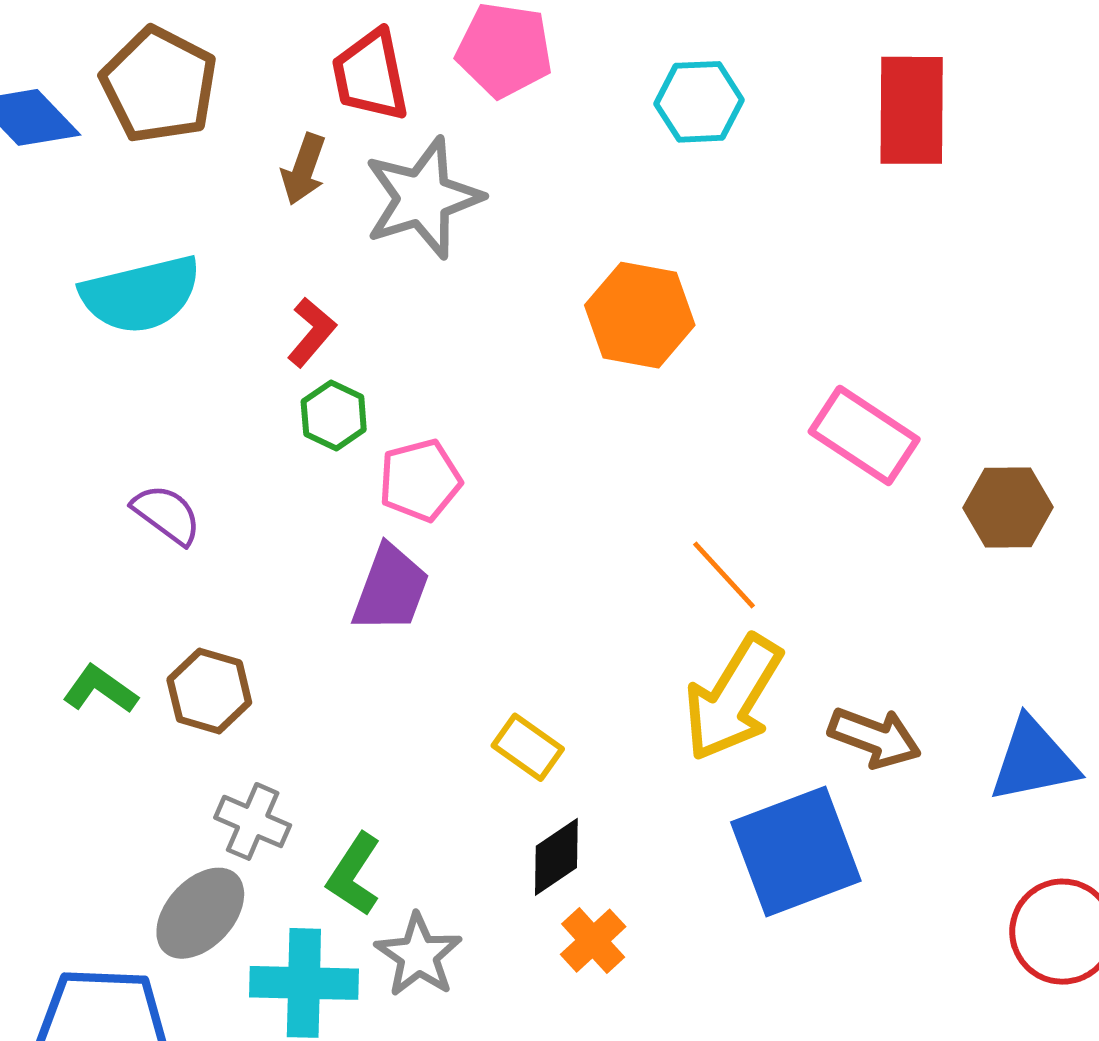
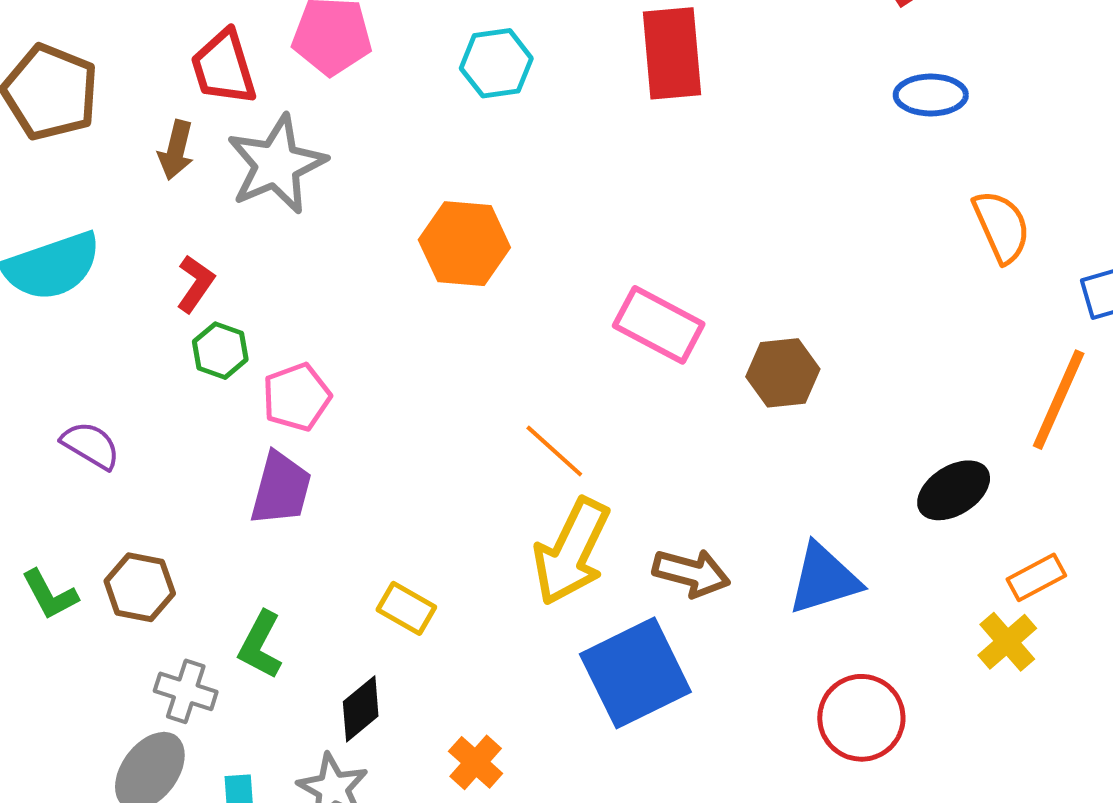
green L-shape: (100, 689) -> (50, 595), turned -148
black diamond: (556, 857) -> (361, 709), moved
green L-shape: (354, 874) -> (260, 645), moved

